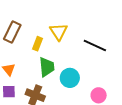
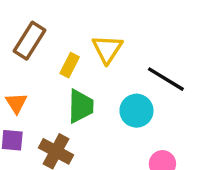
cyan circle: (70, 78) -> (136, 111), moved

